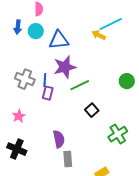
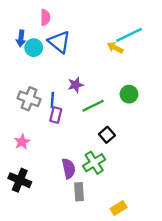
cyan circle: (36, 31) -> (34, 48), moved
blue triangle: (59, 40) -> (59, 42), moved, turned 45
purple star: (65, 67) -> (76, 85), size x0.6
green circle: (127, 81) -> (129, 94), moved
green cross: (118, 134) -> (94, 163), moved

